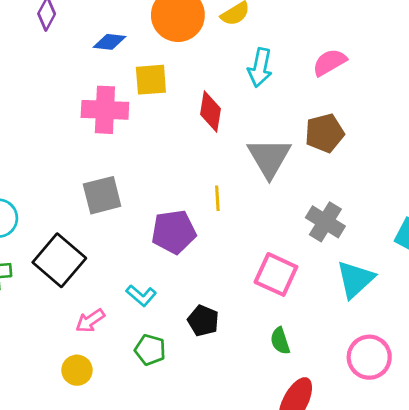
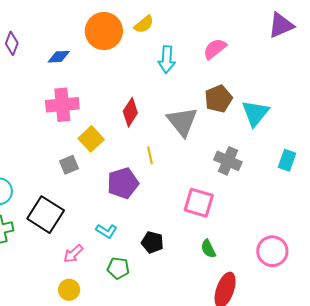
yellow square: (151, 80) -> (91, 139), moved, turned -30
red diamond: (210, 112) -> (130, 112), moved, turned 32
gray square: (102, 195) -> (69, 165), size x0.7
cyan triangle: (355, 279) -> (255, 113), moved

